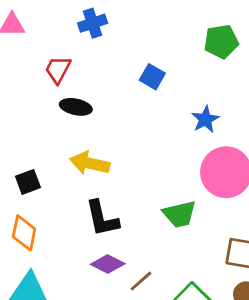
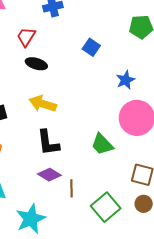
green trapezoid: (179, 214) -> (102, 144), turned 55
brown line: (141, 281) -> (71, 188), turned -54

